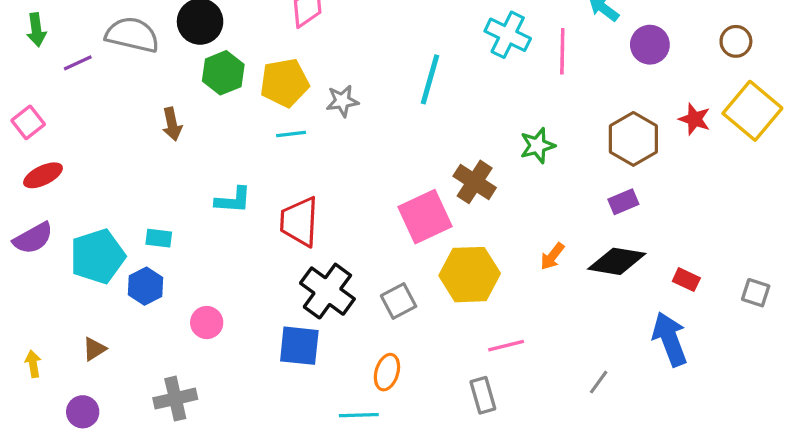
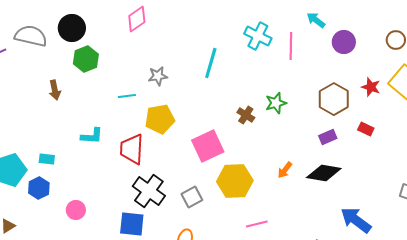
yellow pentagon: (284, 83) -> (160, 119), moved
brown cross: (475, 182) -> (246, 115), moved, size x0.7
red rectangle: (686, 280) -> (366, 129), moved
blue arrow: (670, 339) -> (356, 220), turned -32

